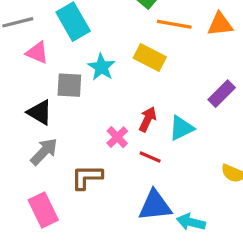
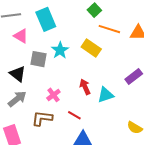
red arrow: (148, 119) -> (85, 87), turned -56
pink cross: (117, 137) -> (53, 95), moved
red line: (150, 157) -> (74, 115), moved

